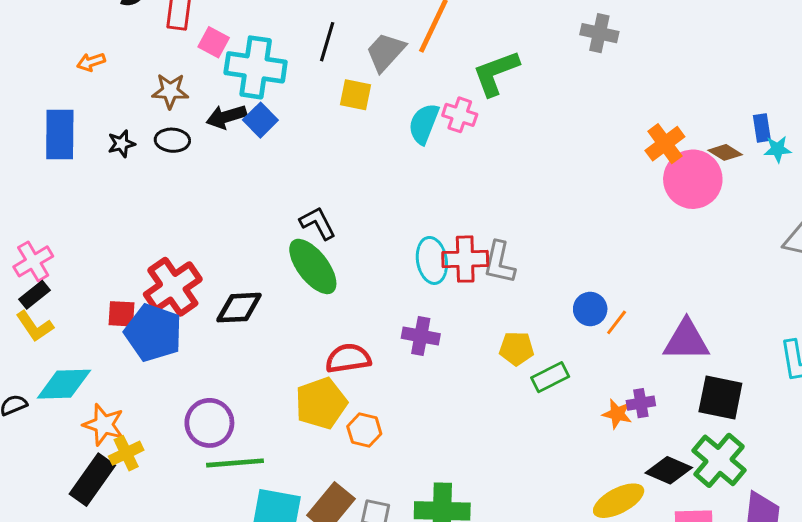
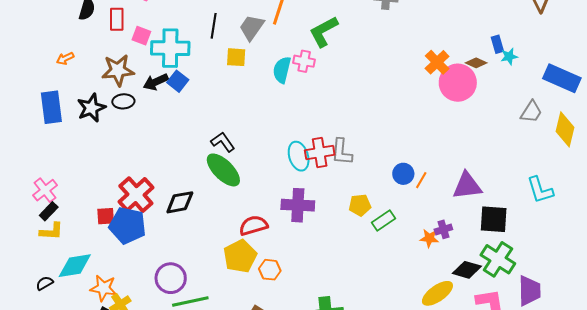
brown star: (170, 91) -> (118, 70), size x1.4
black star: (121, 144) -> (91, 108), size x1.6
yellow L-shape: (35, 326) -> (51, 231), turned -45
purple cross: (421, 336) -> (298, 205), size x1.4

